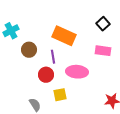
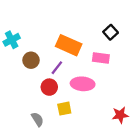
pink rectangle: (103, 51) -> (101, 58), moved
purple line: (53, 57) -> (57, 68), turned 48

